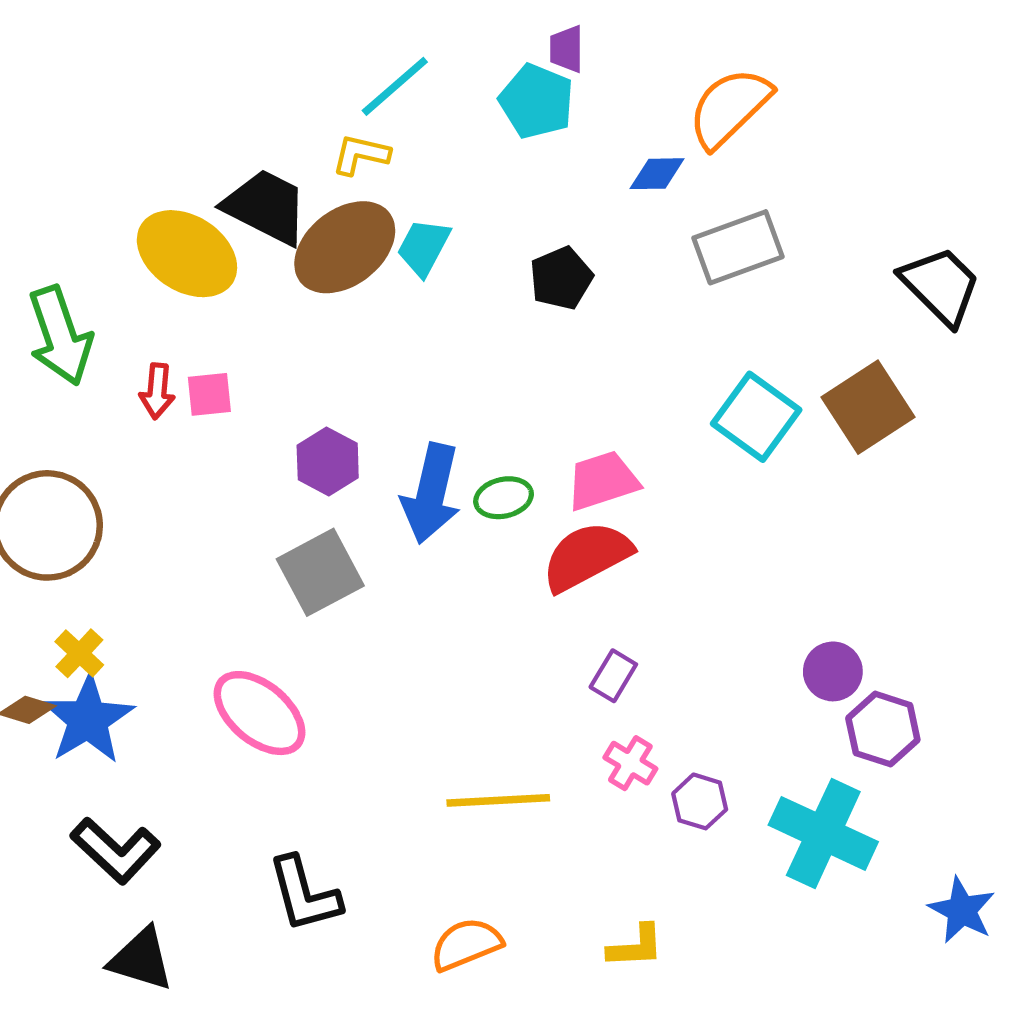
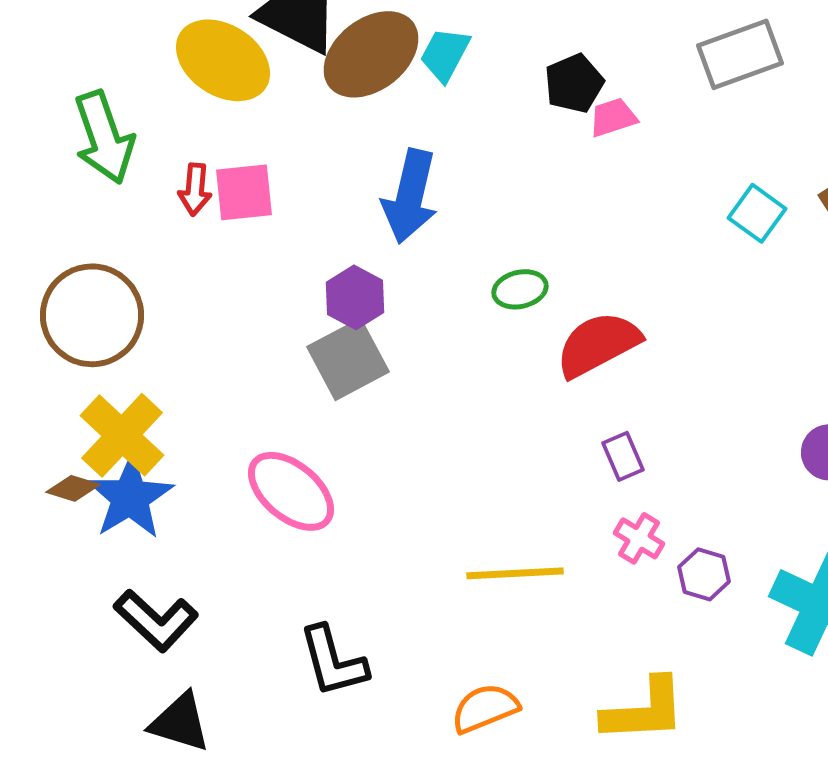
pink square: (209, 394) -> (244, 192), size x1.4
cyan square: (756, 417) -> (757, 213), size x0.7
purple hexagon: (328, 461) -> (355, 297), moved
pink trapezoid: (603, 481) -> (613, 117), moved, size x0.7
blue arrow: (431, 493) -> (410, 196), moved
yellow cross: (79, 653) -> (122, 435), size x1.8
purple rectangle: (613, 676) -> (623, 456), turned -54
yellow L-shape: (636, 946) -> (644, 710), size x1.6

